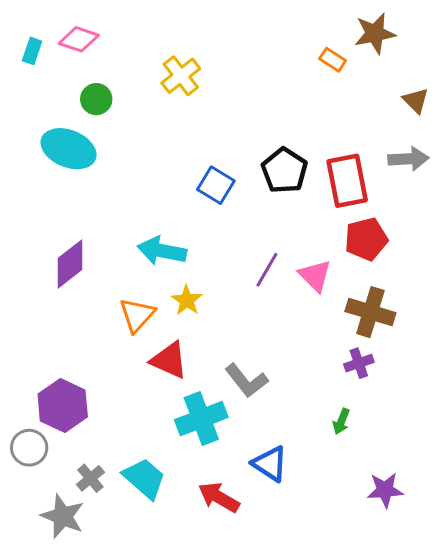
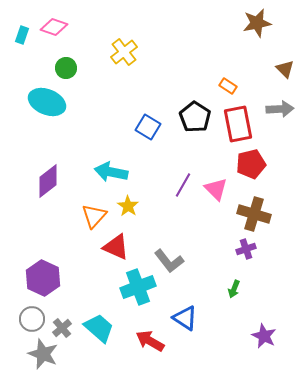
orange rectangle: (333, 60) -> (228, 86), moved
gray circle: (29, 448) -> (32, 319), moved
purple star: (385, 490) -> (264, 336), turned 30

